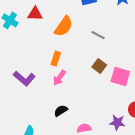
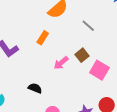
pink arrow: (59, 78) -> (61, 63), moved
black semicircle: (61, 111) -> (35, 88), turned 40

